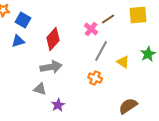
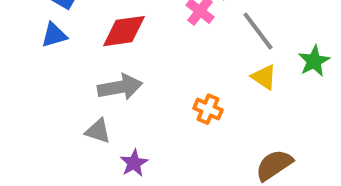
red diamond: (53, 39) -> (124, 31), turned 40
gray line: (101, 51) -> (258, 31), moved, turned -65

